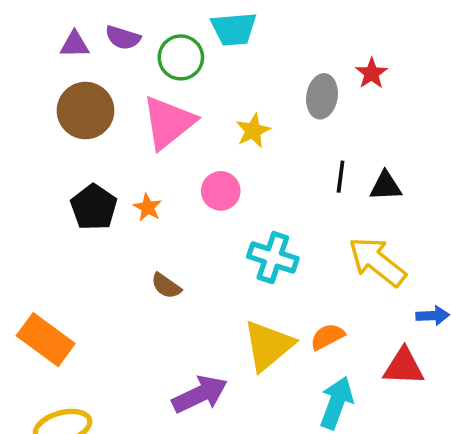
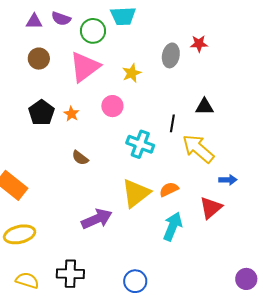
red star: (372, 73) -> (199, 44), turned 30
brown circle: (86, 111) -> (39, 59), size x0.7
black line: (341, 177) -> (172, 123), moved
red triangle: (404, 367) -> (211, 208), turned -45

